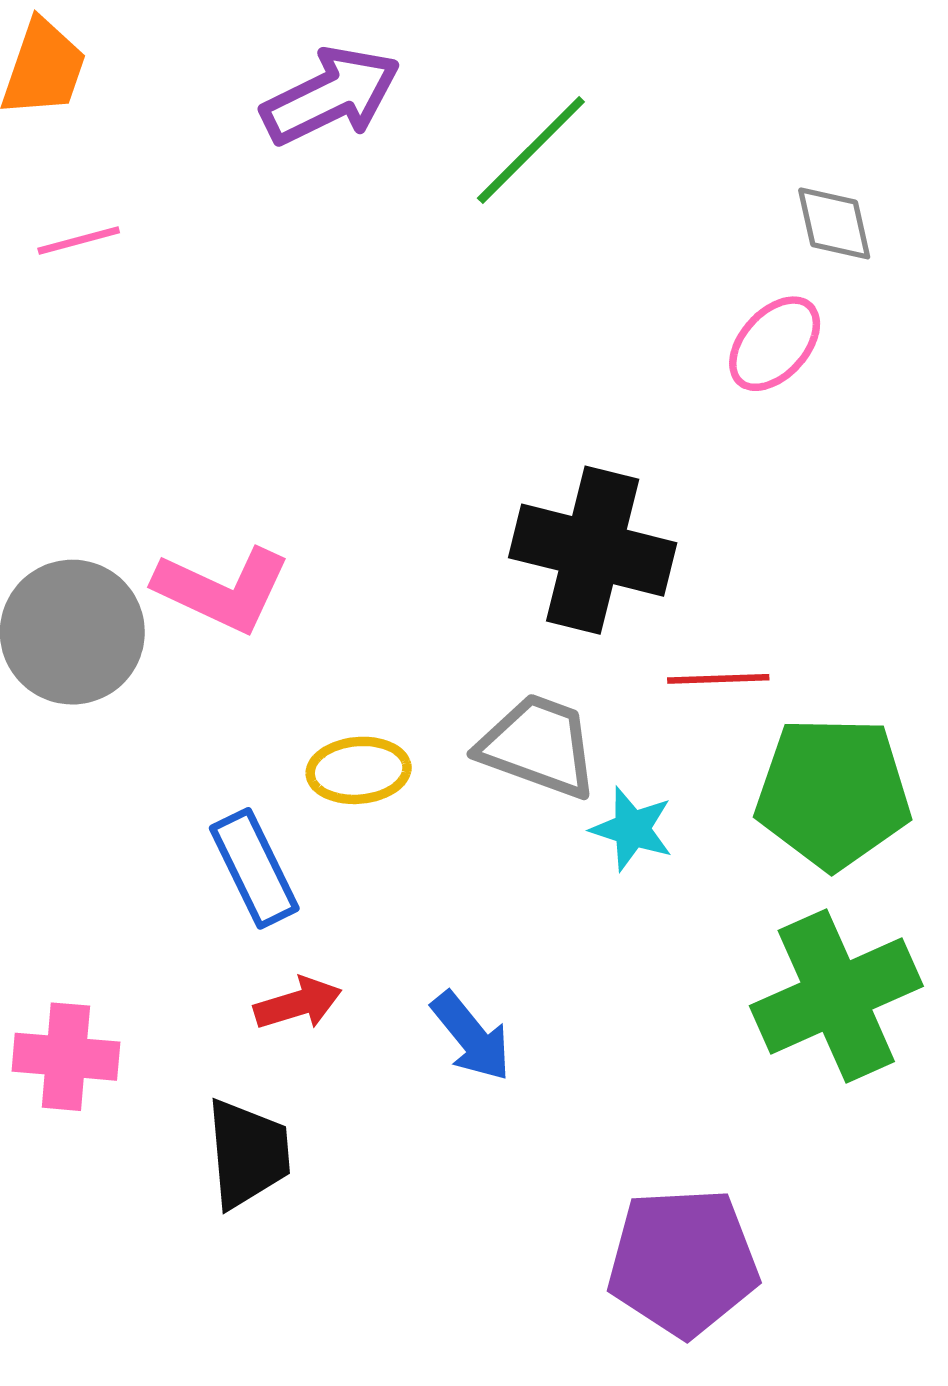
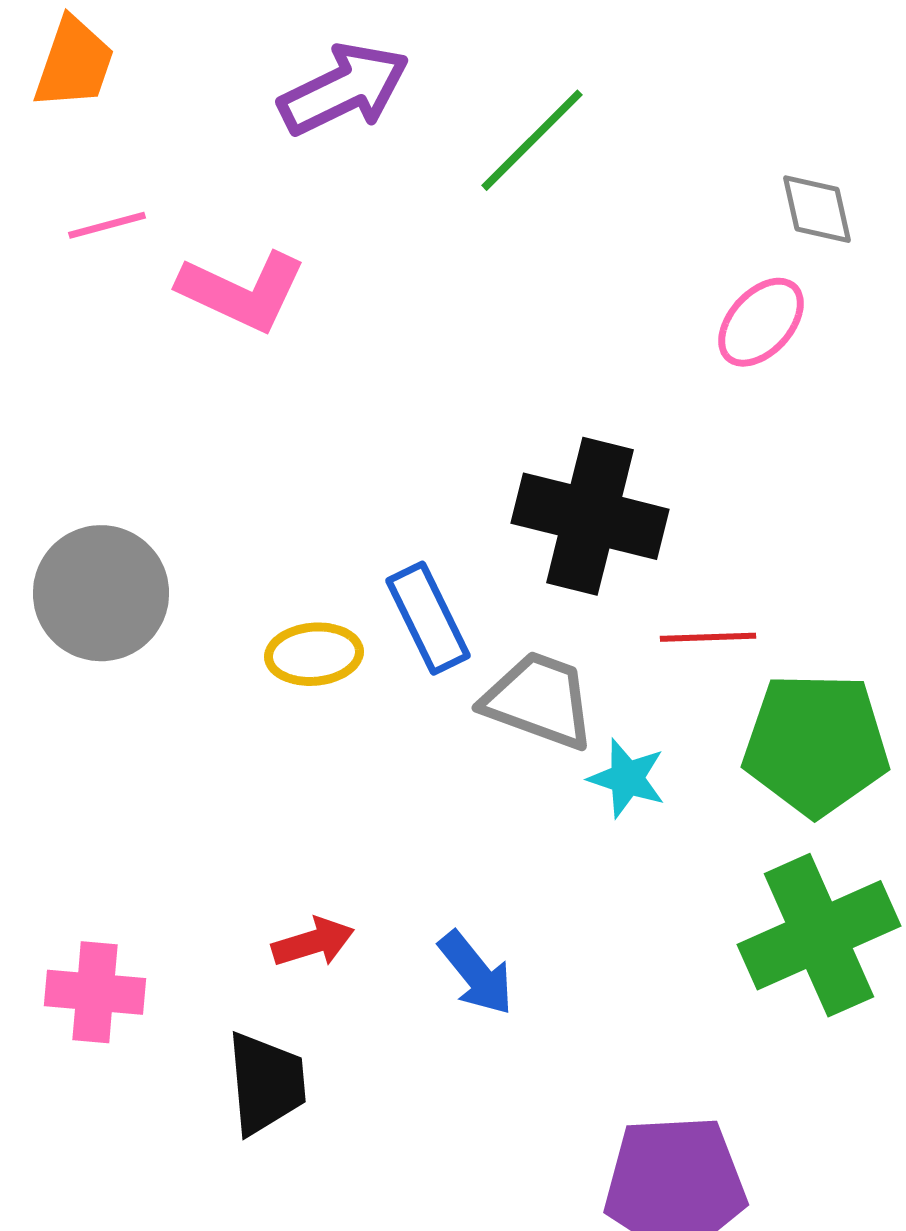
pink L-shape: (222, 590) -> (242, 291), moved
yellow ellipse: (359, 770) -> (314, 654), moved
blue rectangle: (254, 868) -> (428, 618), moved

